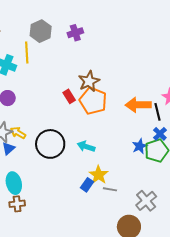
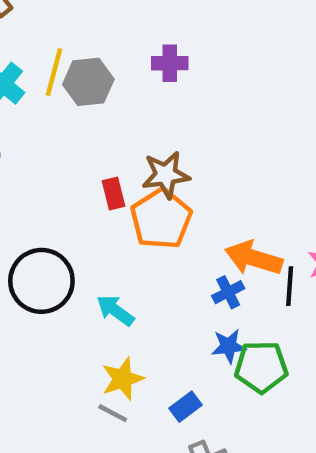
gray hexagon: (41, 31) -> (88, 82), moved
blue cross: (160, 134) -> (228, 292), moved
blue rectangle: (87, 185) -> (186, 407), moved
gray line: (110, 189) -> (113, 413), moved

